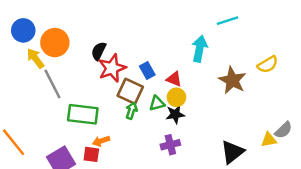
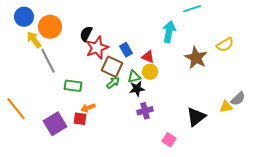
green arrow: (131, 111) -> (113, 83), turned 32
green rectangle: (83, 114) -> (73, 86), size x0.7
black star: (175, 114) -> (137, 89), moved

